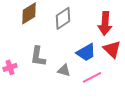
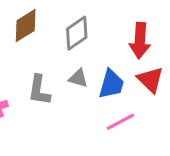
blue trapezoid: (86, 52) -> (111, 84), turned -45
gray triangle: (64, 70) -> (78, 78), moved

